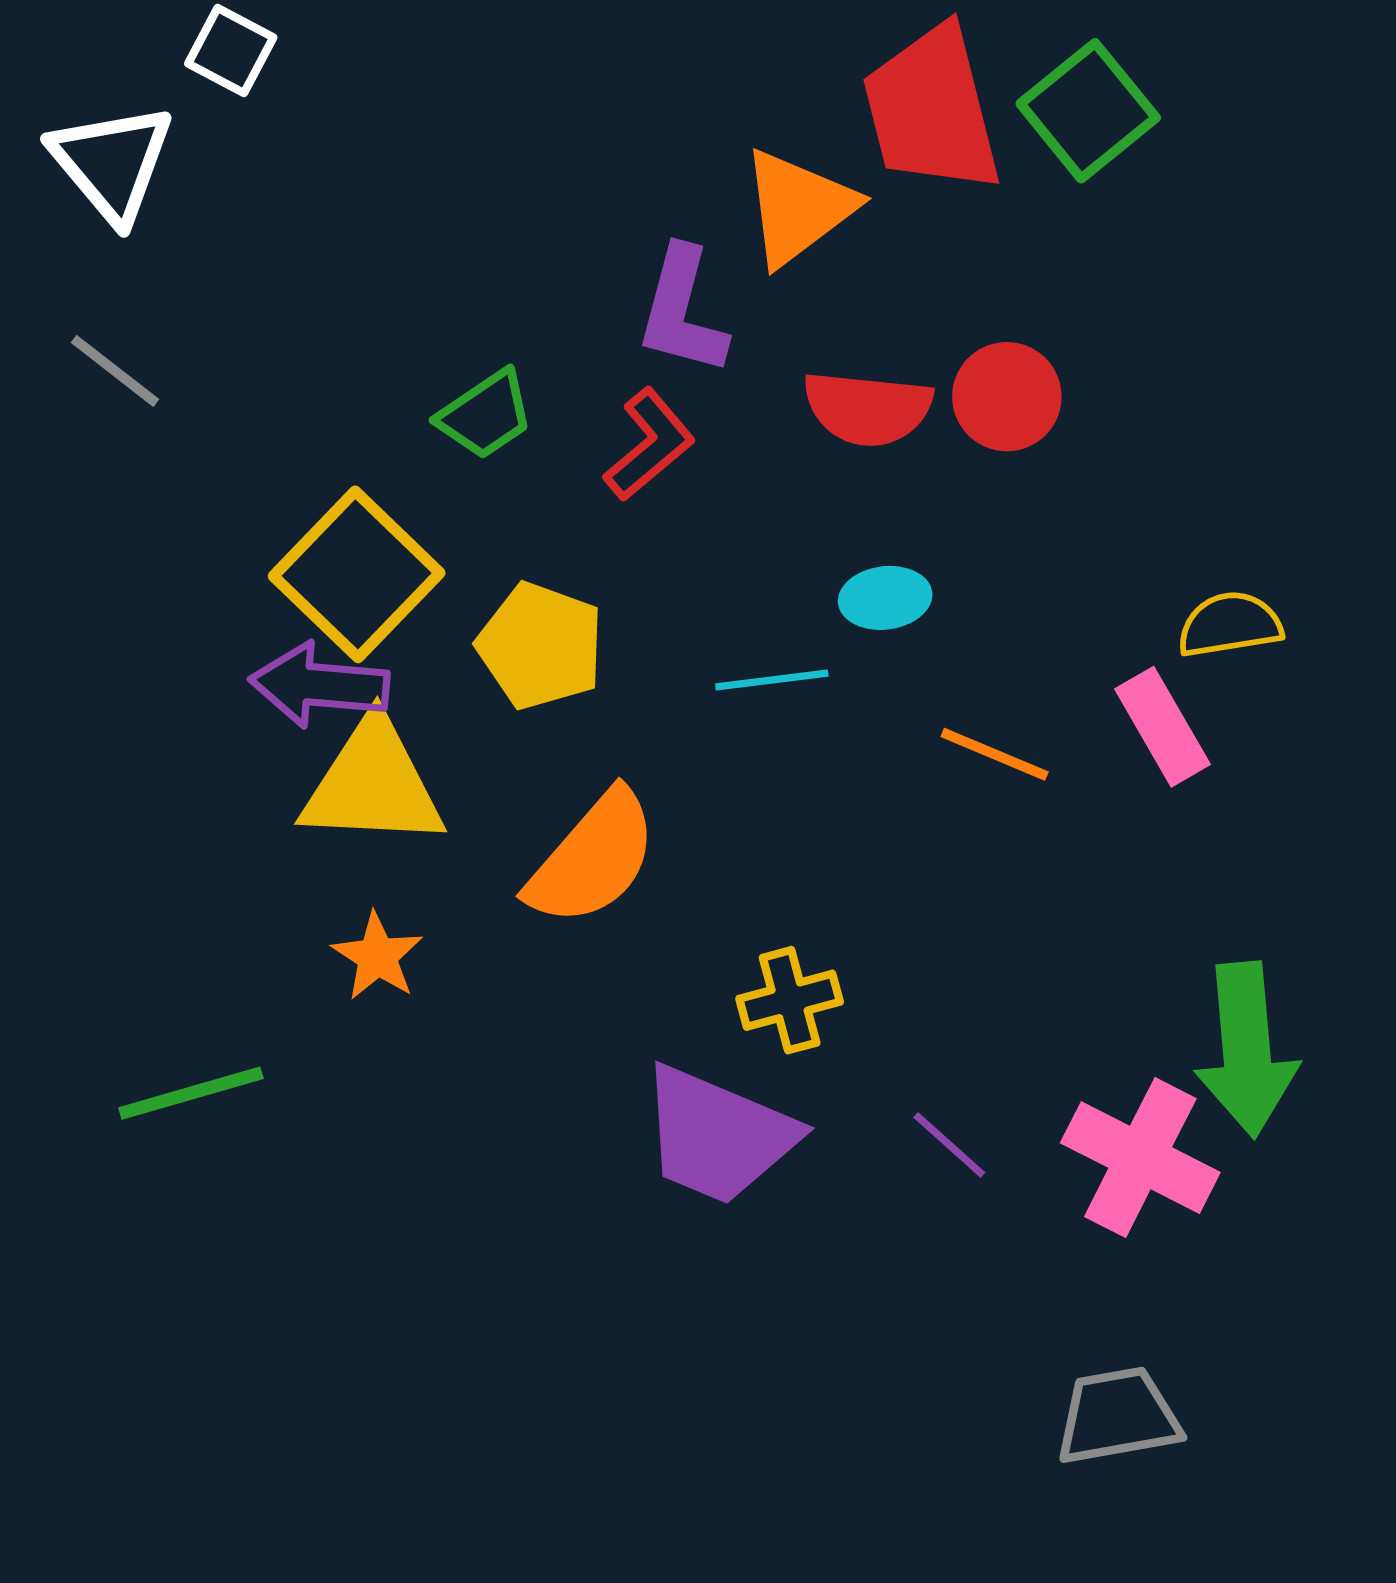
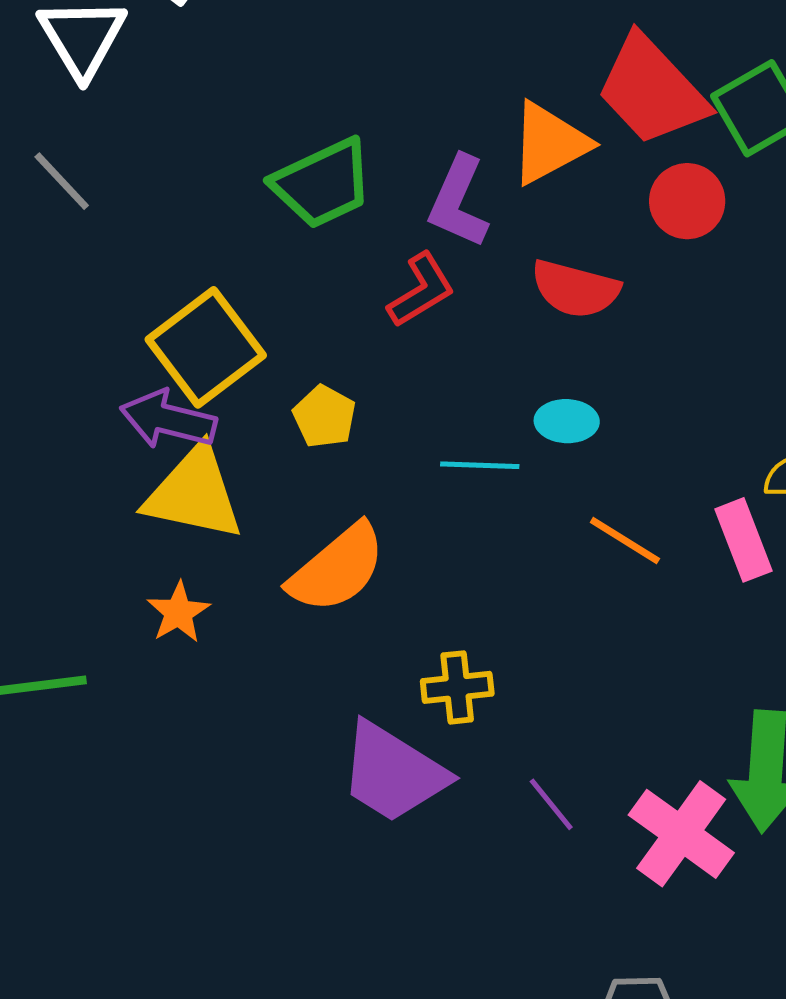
red trapezoid: (932, 110) -> (652, 90), turned -38
red circle: (1007, 397) -> (687, 201), moved
green trapezoid: (486, 415) -> (322, 183), moved, size x1.5
yellow pentagon: (541, 646) -> (324, 417), size x0.7

